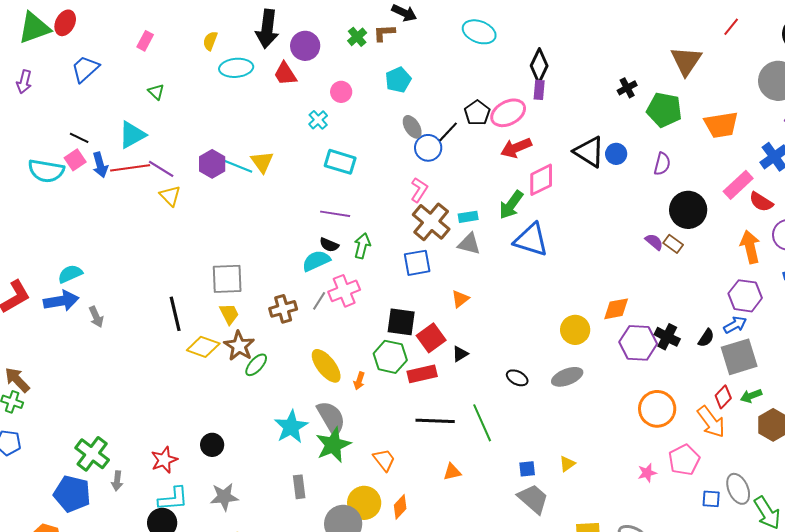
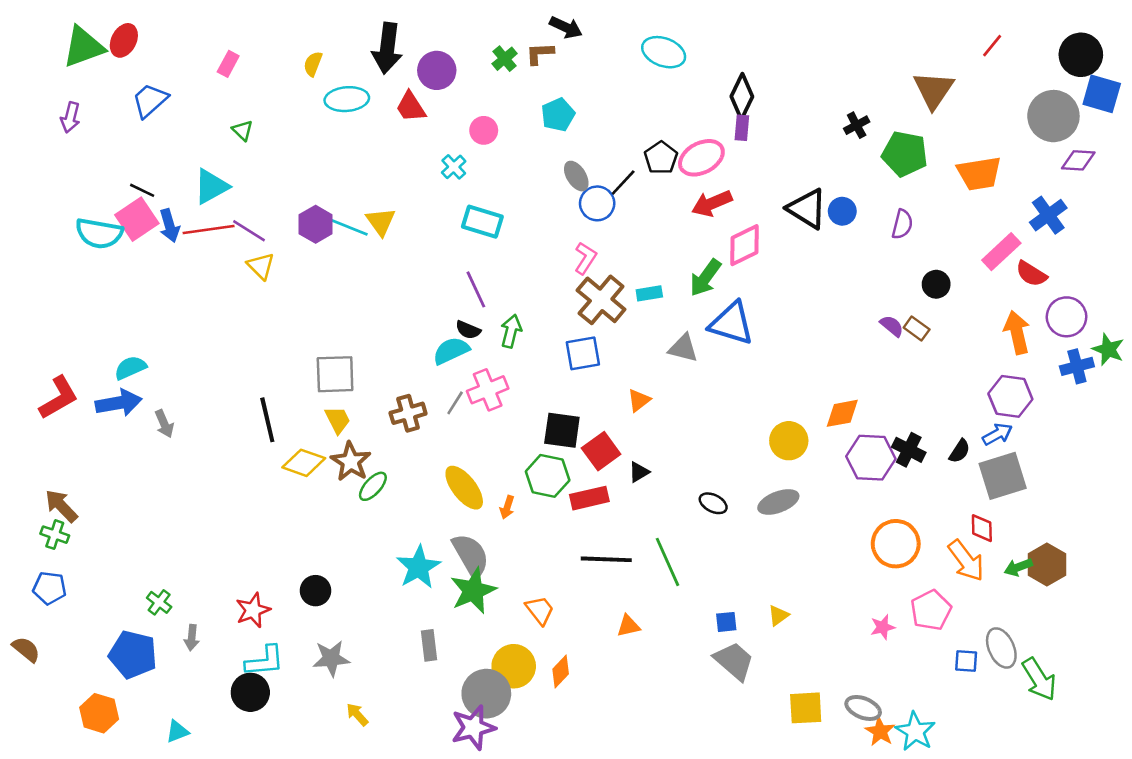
pink square: (75, 160) -> (137, 219), size x1.5
black circle: (688, 210) -> (936, 284), size x0.6
purple line: (335, 214) -> (476, 289), turned 56
gray triangle: (469, 244) -> (683, 348), moved
green arrow: (751, 396) -> (1018, 567), moved
red diamond: (723, 397) -> (982, 528), turned -45
green cross: (92, 454) -> (159, 602), size x0.6

